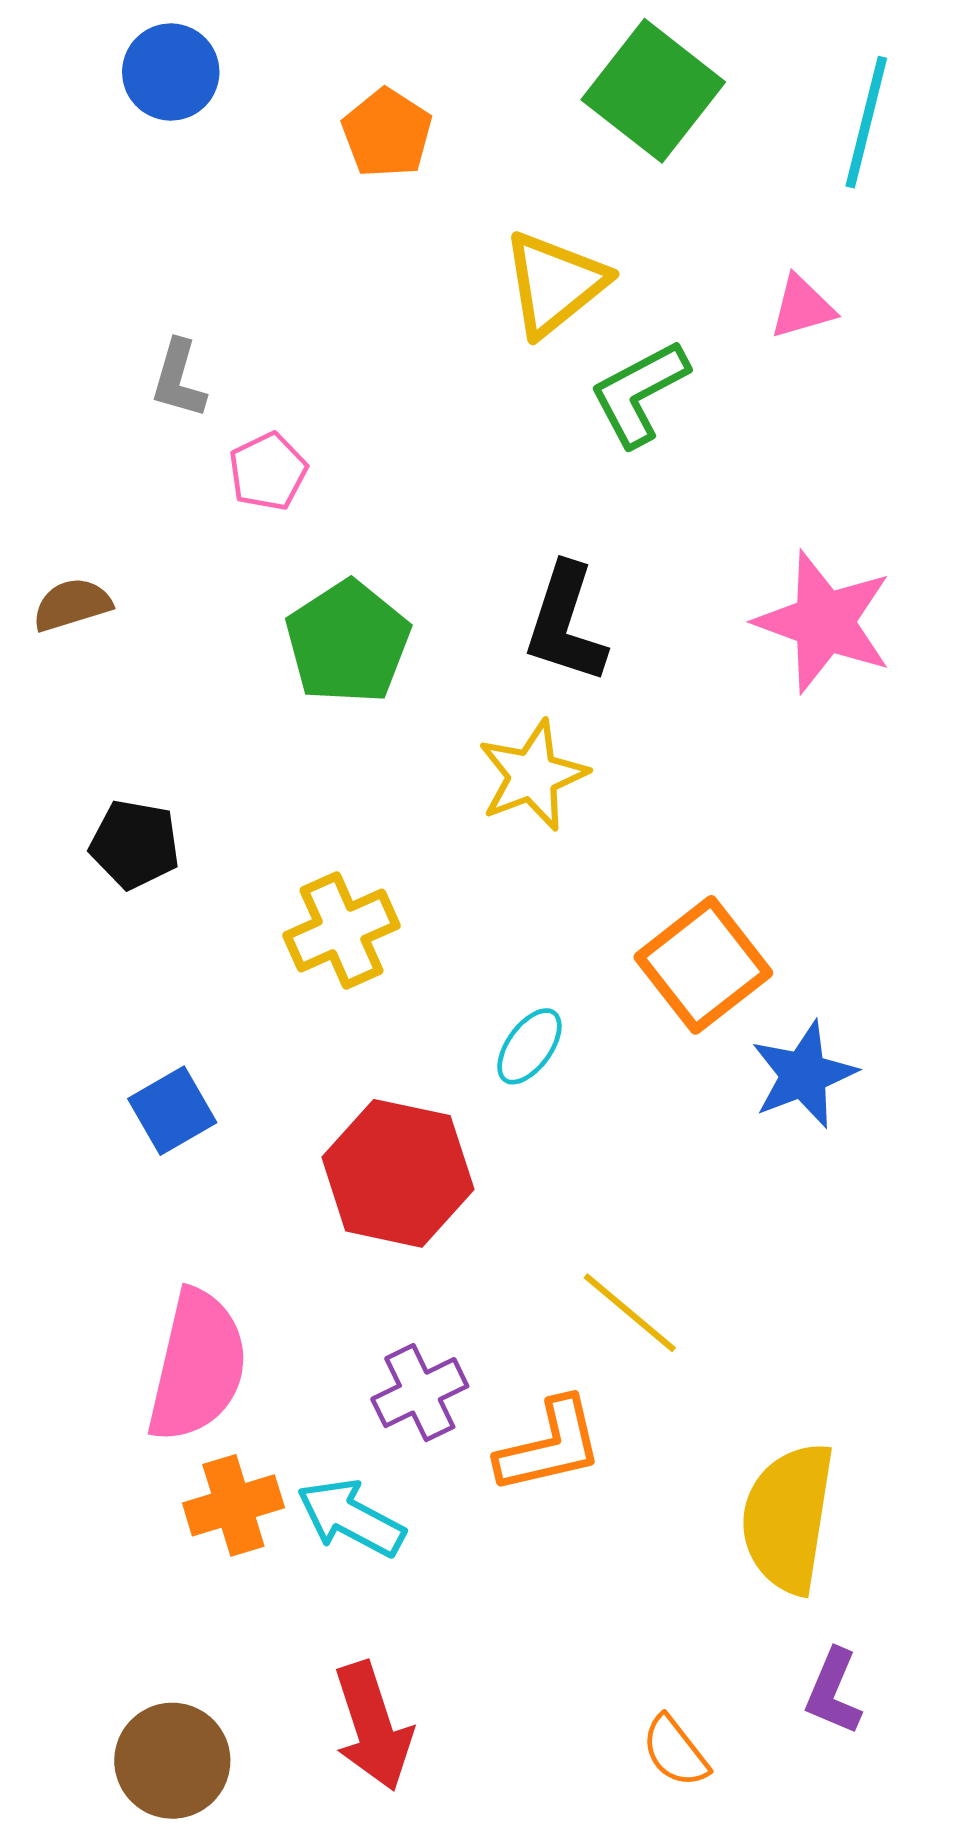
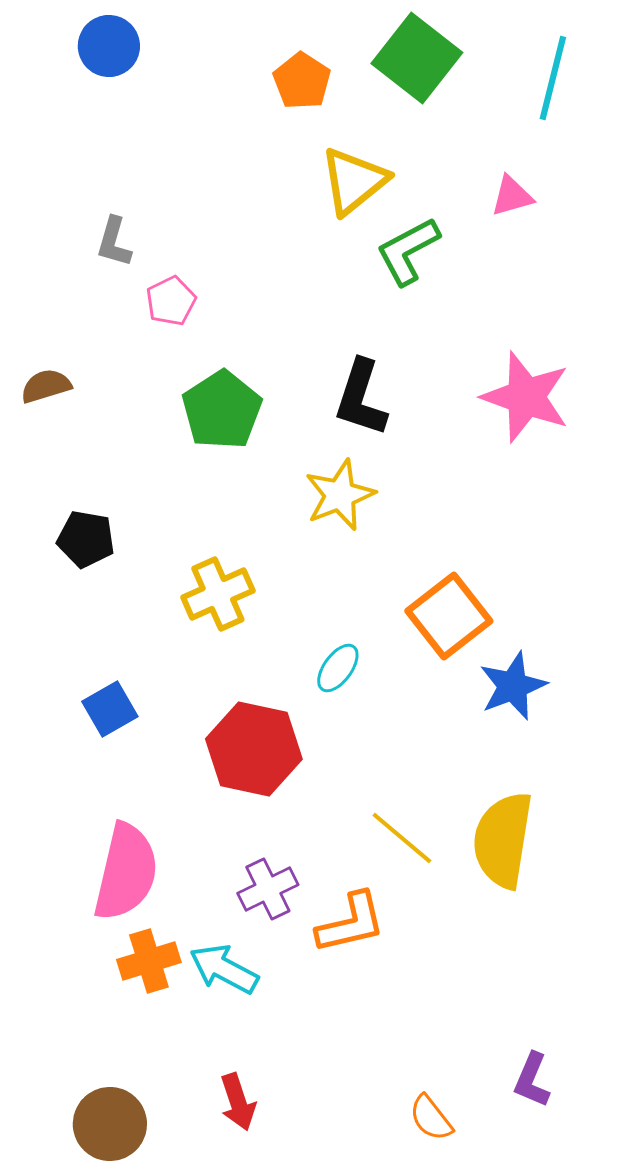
orange pentagon: (387, 133) -> (302, 81), moved
yellow semicircle: (788, 1518) -> (503, 840), moved
red arrow: (373, 1726) -> (238, 1102), size x0.7

